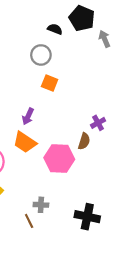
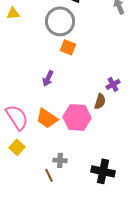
gray circle: (41, 55) -> (60, 21), size x1.5
orange trapezoid: (25, 142) -> (47, 118), moved

